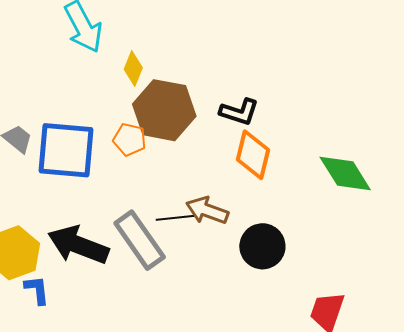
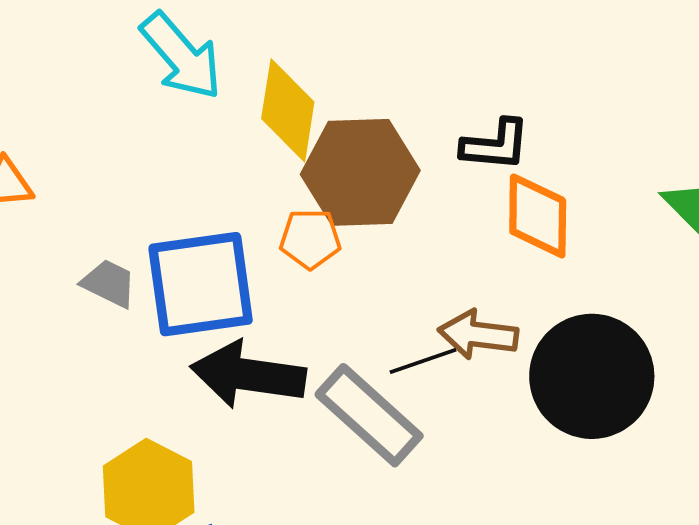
yellow diamond: (133, 69) -> (288, 110), size x1.6
black arrow: (78, 245) -> (248, 375), moved
black circle: (262, 246) -> (592, 376), size x1.5

